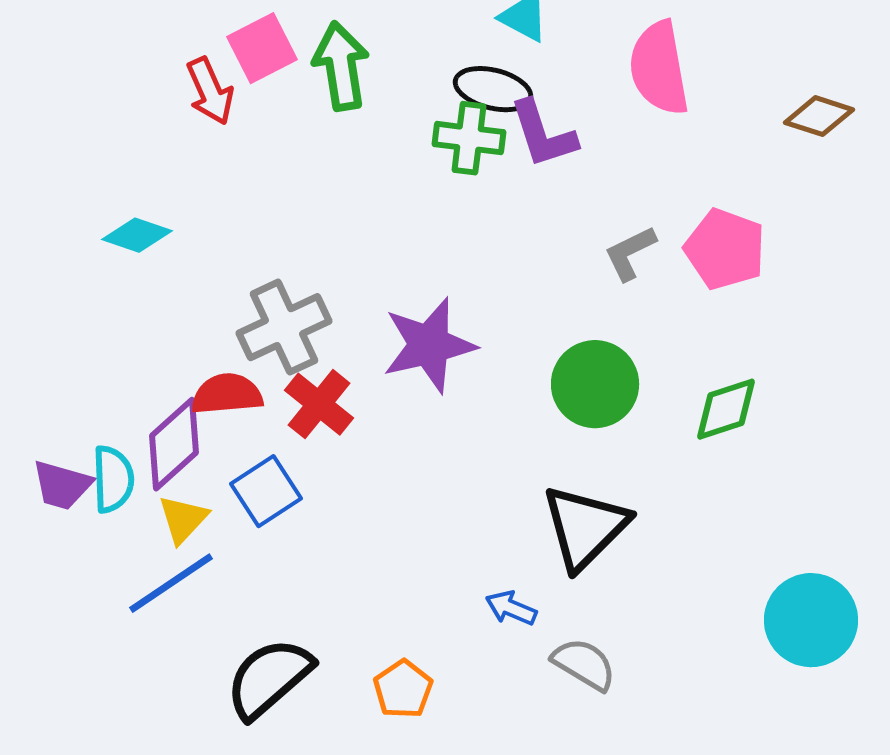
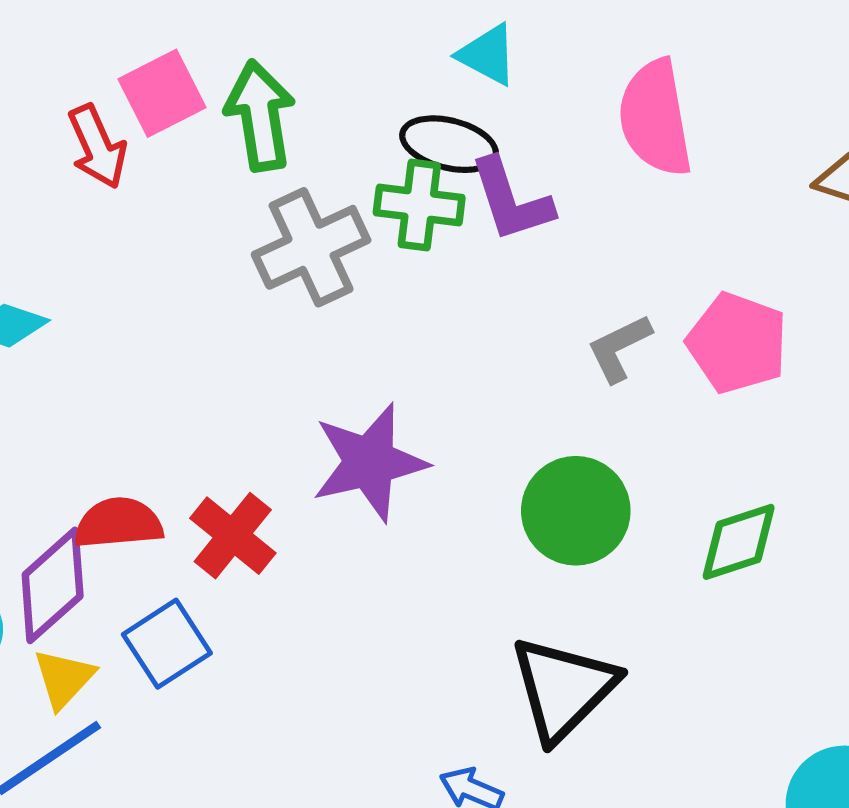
gray cross: (284, 327) -> (311, 247), moved

